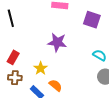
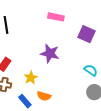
orange semicircle: (55, 85) -> (44, 96), turned 152

